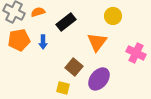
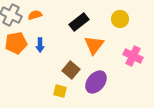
yellow circle: (113, 16) -> (120, 19), moved
black rectangle: (66, 22) -> (79, 22), moved

